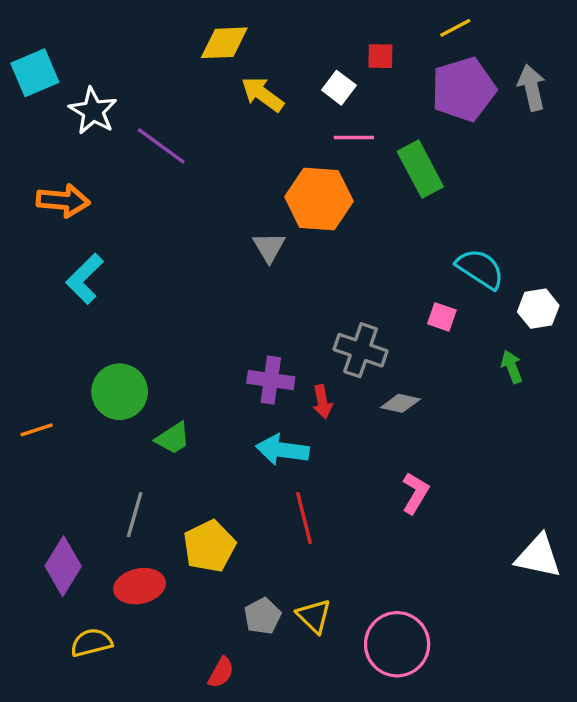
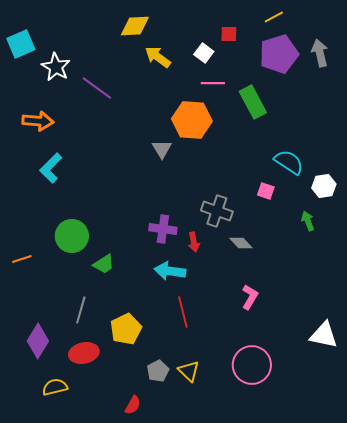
gray diamond: (400, 403) -> (241, 243), turned 35
pink circle: (397, 644) -> (252, 365), moved

